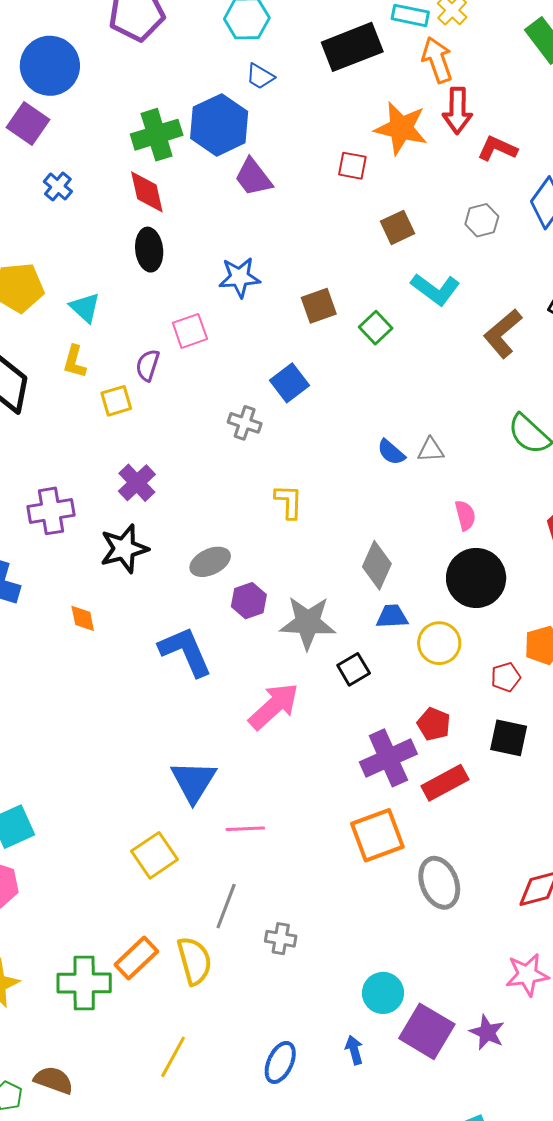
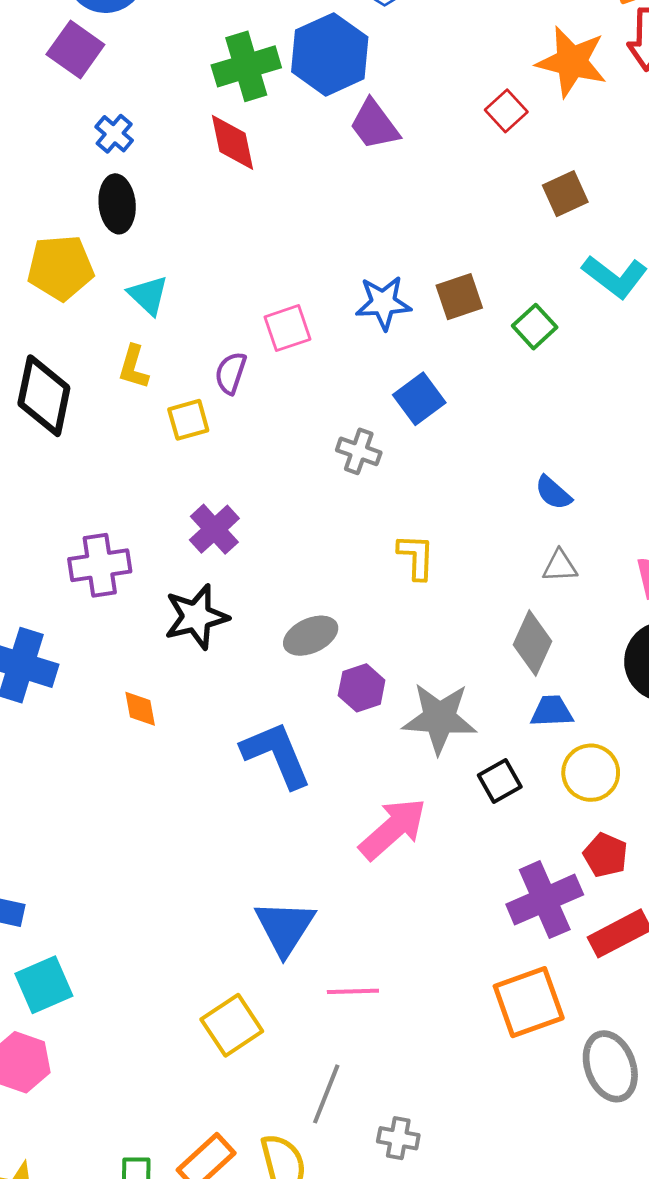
red square: (352, 166) -> (506, 111), turned 36
black ellipse: (149, 250) -> (117, 204), moved
blue star: (240, 277) -> (383, 303), moved
gray triangle: (431, 450) -> (560, 566), moved
yellow circle: (439, 643) -> (591, 773), moved

